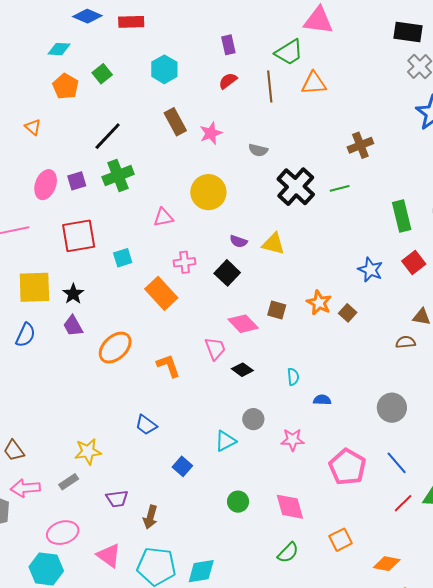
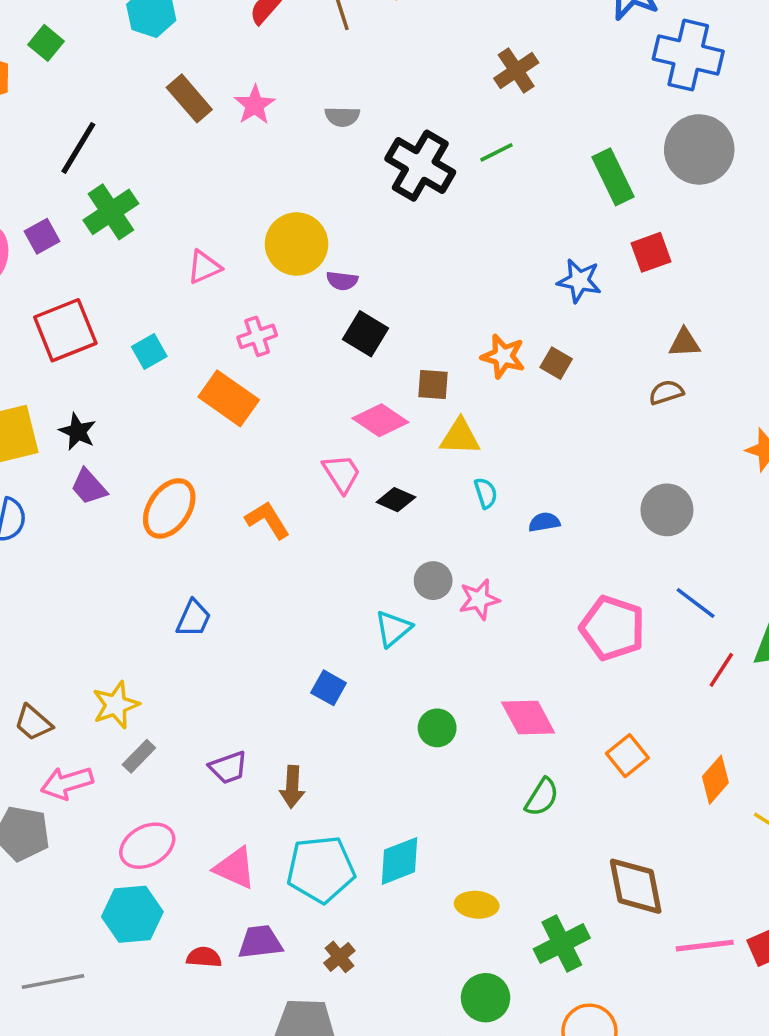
yellow circle: (208, 192) -> (296, 244), moved
yellow triangle: (273, 244) -> (460, 437), moved
red square: (414, 262) -> (651, 252), turned 30
black square: (227, 273) -> (365, 334), moved
blue trapezoid: (146, 425) -> (194, 618), moved, turned -90
pink star: (293, 440) -> (479, 599), moved
yellow star: (88, 452) -> (116, 705), moved
orange diamond: (387, 564) -> (715, 780), turned -48

